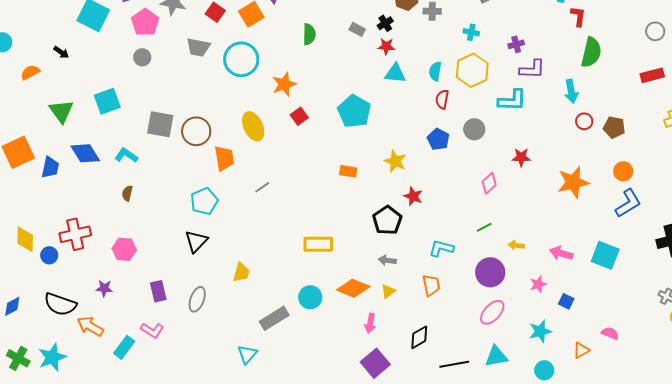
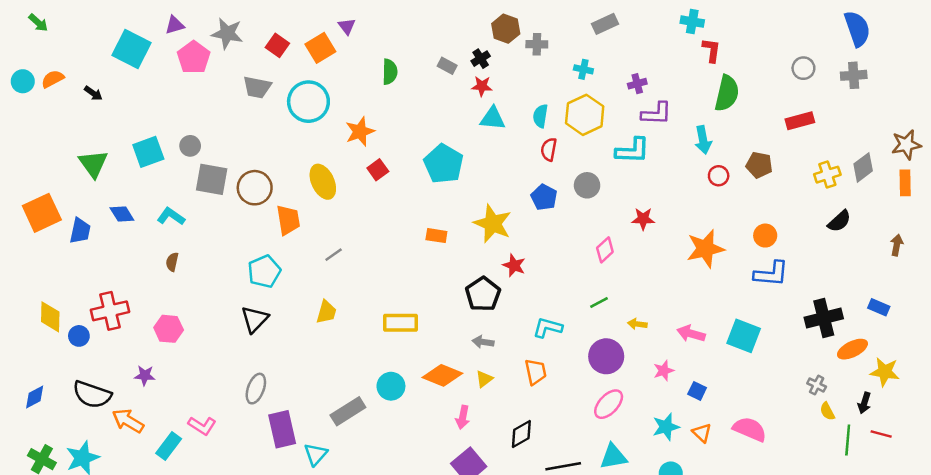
gray circle: (142, 57) -> (190, 146), moved
orange semicircle: (30, 72) -> (53, 79), moved
brown pentagon: (614, 127) -> (759, 165), moved
blue diamond: (85, 153) -> (122, 214), size x0.7
yellow star: (395, 161) -> (493, 224), size x1.4
blue L-shape: (628, 203) -> (771, 274), turned 36
yellow trapezoid: (241, 272) -> (326, 312), moved
purple rectangle: (158, 291) -> (282, 429), moved, size x1.4
pink semicircle: (610, 333) -> (750, 429), size x1.6
orange triangle: (581, 350) -> (702, 433), moved, turned -48

